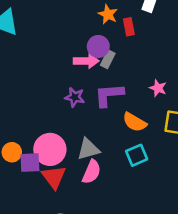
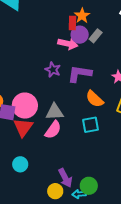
orange star: (108, 14) -> (82, 16), moved
red rectangle: (129, 27) -> (72, 23), moved
gray rectangle: (108, 59) -> (96, 36), moved

